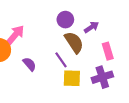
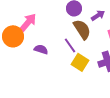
purple semicircle: (29, 64) -> (41, 49), turned -32
yellow square: (72, 78) -> (80, 62), turned 30

